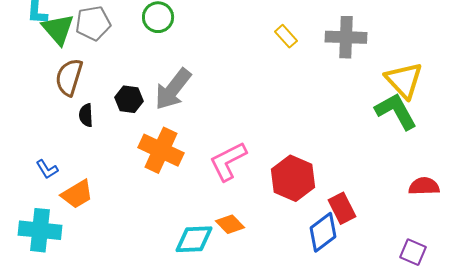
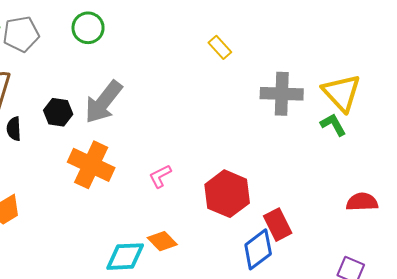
gray cross: (346, 37) -> (282, 94), moved
green L-shape: (396, 111) -> (333, 125), size x0.6
pink L-shape: (228, 161) -> (160, 176), size x0.6

